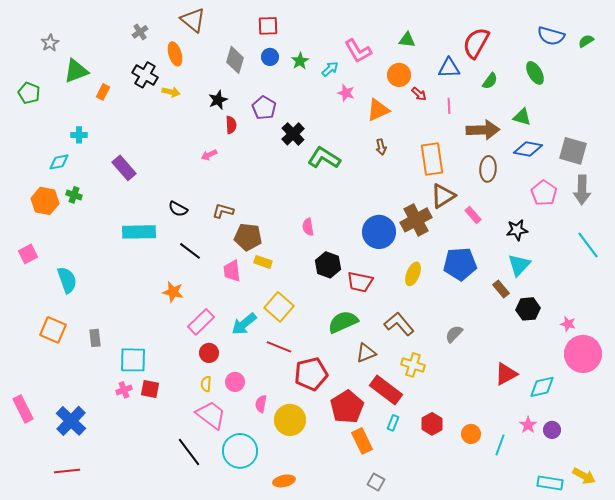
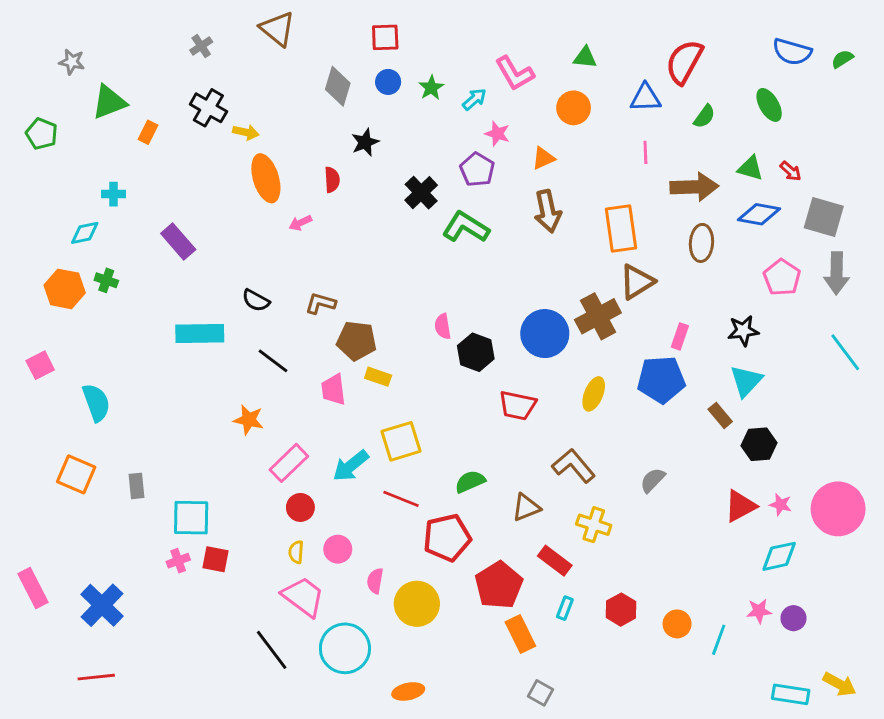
gray star: (50, 43) -> (72, 62), turned -30
orange ellipse: (175, 54) -> (266, 178), moved, size x1.4
red arrow: (419, 94) -> (791, 171), moved
black star: (218, 100) -> (365, 142), moved
purple pentagon: (264, 108) -> (477, 170), moved
orange triangle: (378, 110) -> (543, 158), size x0.7
brown arrow: (381, 147) -> (548, 211), size x1.8
pink rectangle: (473, 215) -> (680, 336), moved, turned 60
black hexagon: (328, 265) -> (476, 352), moved
yellow square: (279, 307) -> (401, 441), turned 32
green semicircle: (343, 322) -> (470, 482), moved, size x0.7
pink star: (568, 324) -> (781, 505), moved
red triangle: (506, 374) -> (740, 506), moved
red rectangle: (386, 390) -> (555, 561), size x0.7
pink star: (528, 425) -> (759, 611), turned 30

